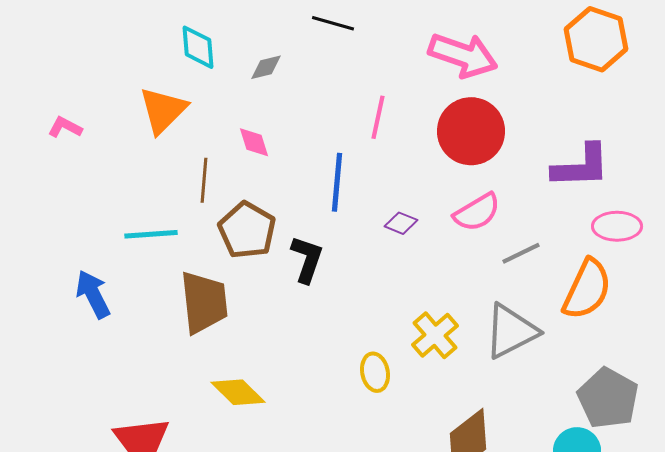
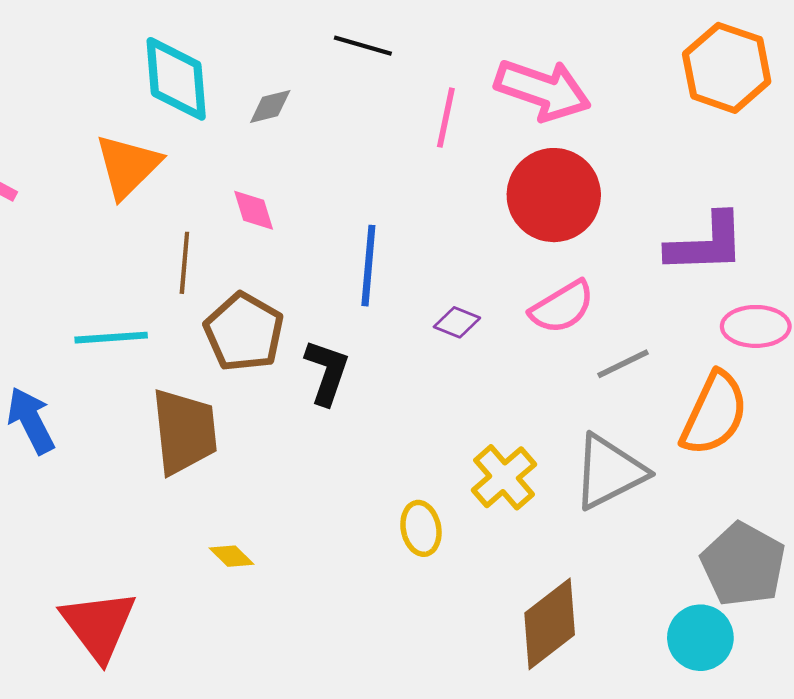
cyan diamond: (198, 47) -> (176, 79), size x1.4
pink line: (378, 117) -> (446, 118), moved
yellow diamond: (238, 392) -> (231, 556), size x0.6

